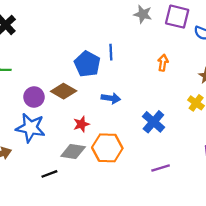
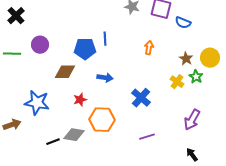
blue pentagon: (87, 64) -> (85, 49), turned -30
brown diamond: (64, 91) -> (65, 72), turned -30
purple circle: (34, 97) -> (40, 45), moved
gray diamond: (73, 151) -> (74, 135), moved

